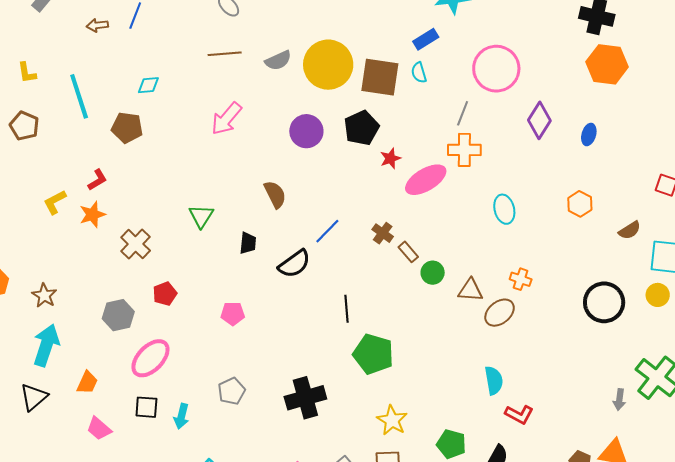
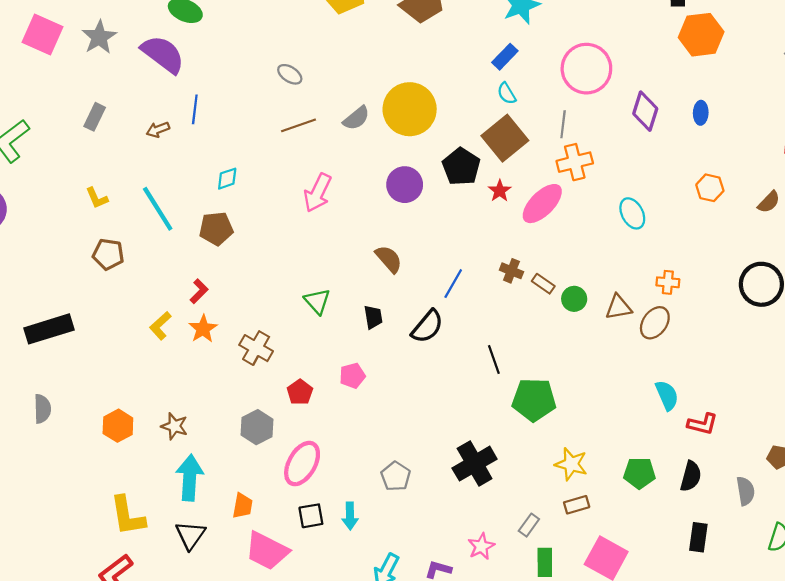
brown square: (380, 77) -> (505, 138), moved, turned -33
pink pentagon: (233, 314) -> (352, 376), moved
pink trapezoid: (99, 429) -> (267, 551), size x1.6

